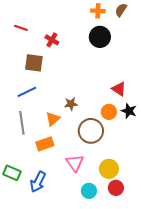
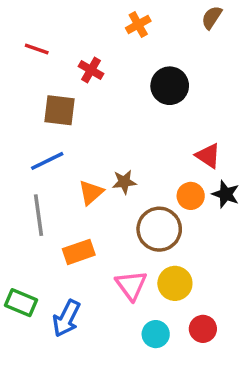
orange cross: (98, 11) -> (138, 24), moved, turned -32
black circle: (100, 37) -> (170, 86), moved
orange triangle: (53, 119) -> (91, 192), moved
yellow circle: (109, 169) -> (175, 283), moved

